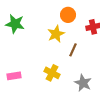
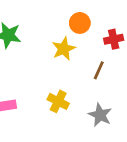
brown line: (73, 50) -> (99, 70), moved

